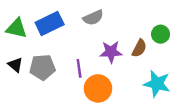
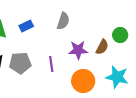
gray semicircle: (93, 18) -> (63, 21), turned -48
blue rectangle: (50, 24) -> (26, 26), size x0.6
orange circle: (98, 88) -> (83, 81), moved

